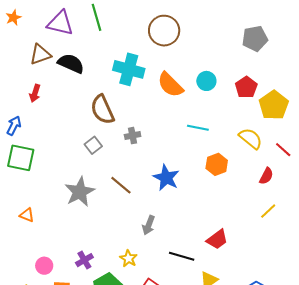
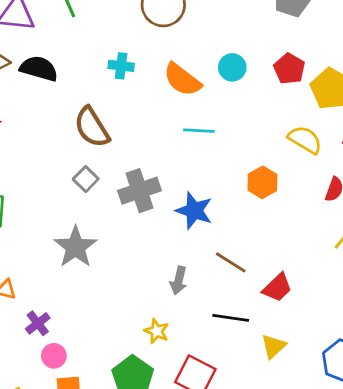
cyan cross: (129, 69) -> (121, 66), size x0.6
cyan line: (198, 128) -> (199, 131), moved
gray cross: (133, 136) -> (140, 191), moved, size x1.8
brown line: (121, 185) -> (231, 262), moved
purple cross: (84, 260) -> (38, 323), moved
pink circle: (44, 266) -> (54, 356), moved

